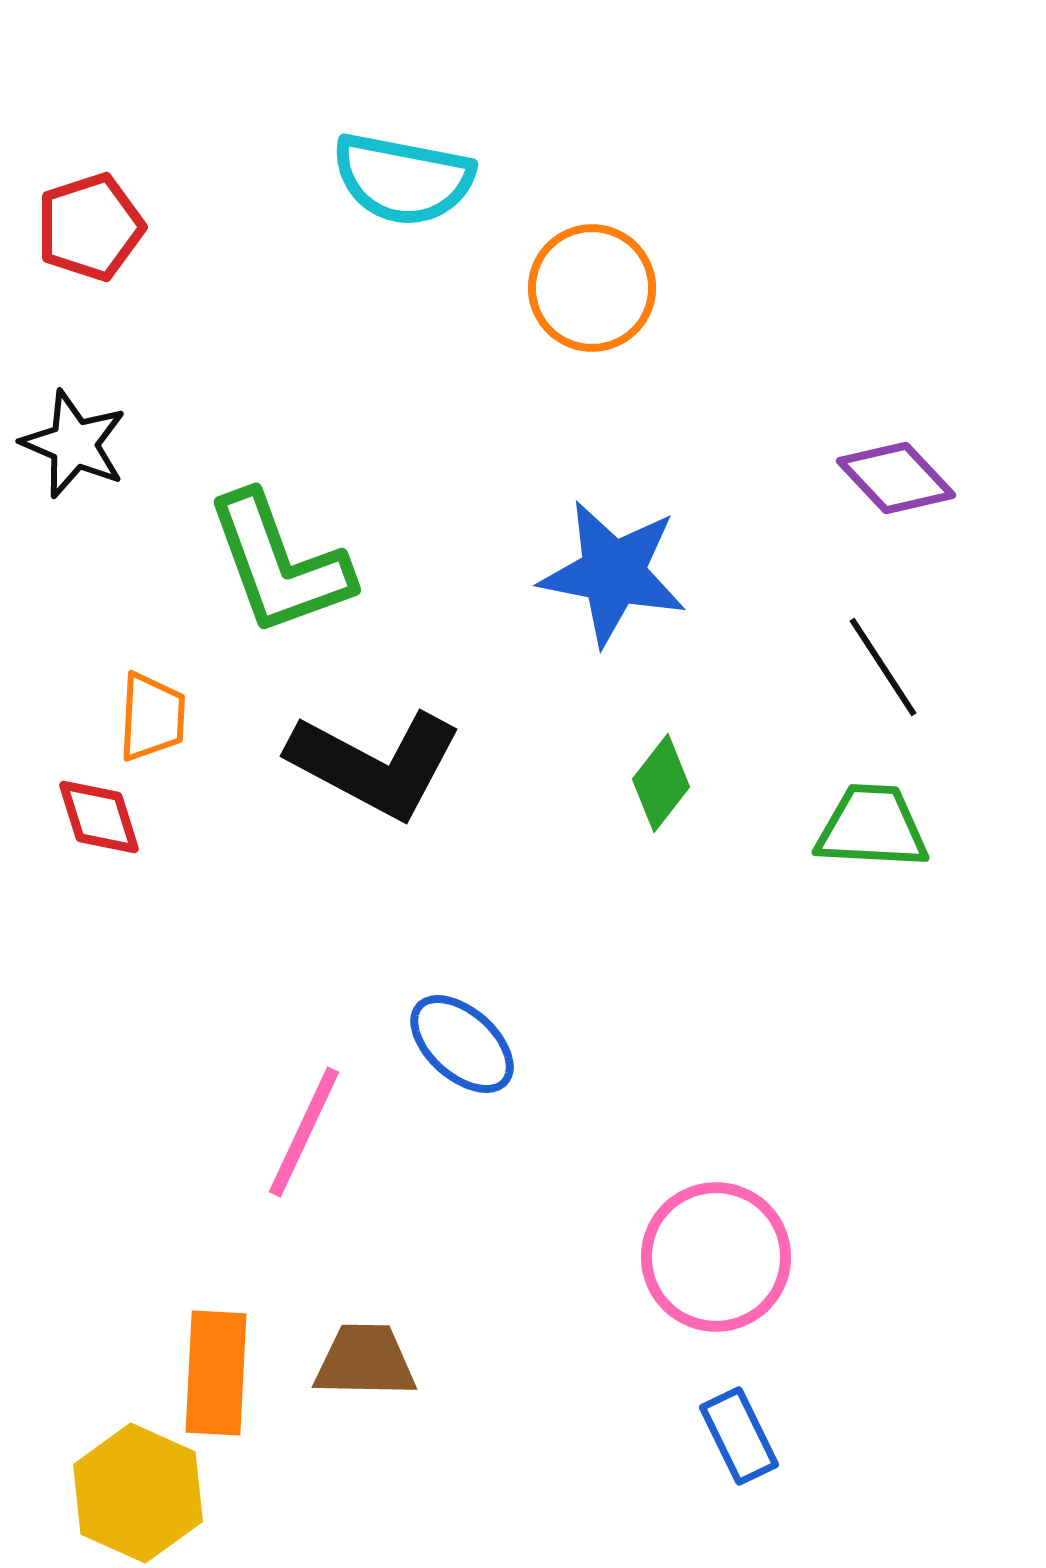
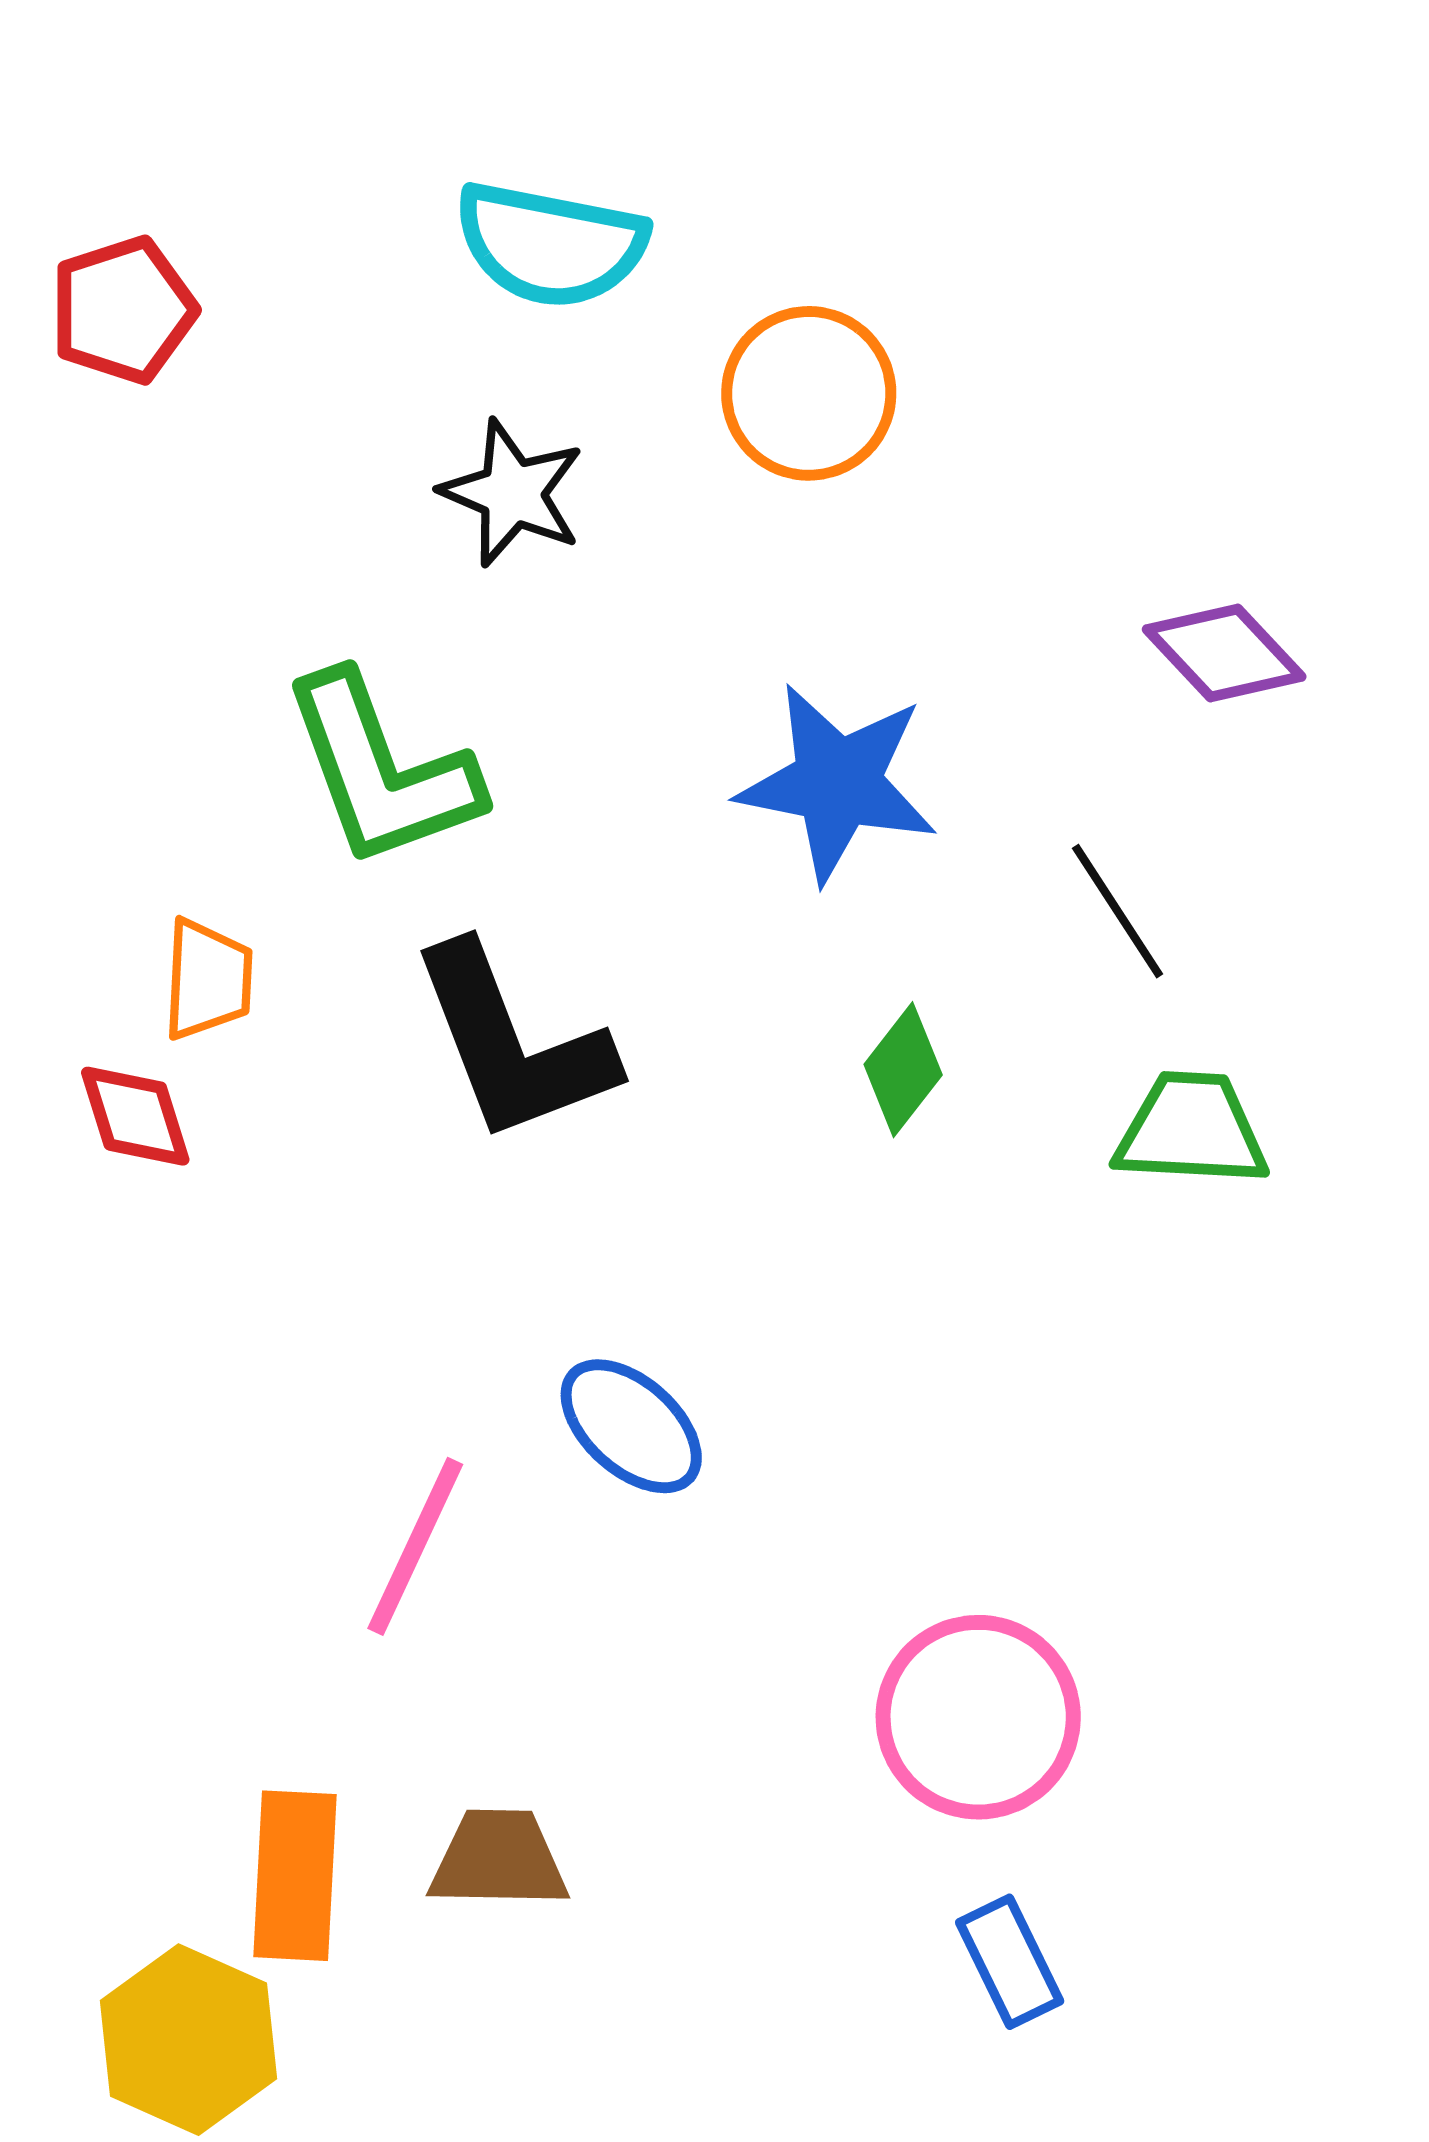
black star: (74, 444) -> (512, 493), moved
black line: (883, 667) -> (1118, 911), moved
black L-shape: (375, 764) -> (512, 1044), turned 41

